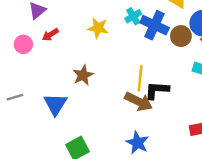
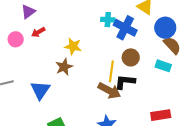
cyan cross: (133, 16) -> (108, 20), turned 32
yellow star: (98, 28) -> (73, 46), moved
brown circle: (181, 36) -> (131, 57), moved

